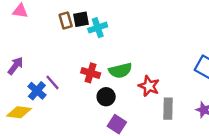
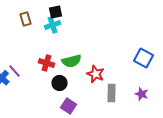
black square: (81, 19) -> (56, 12), moved

